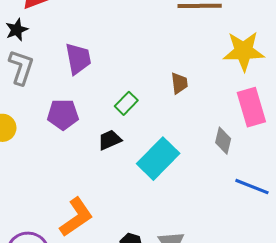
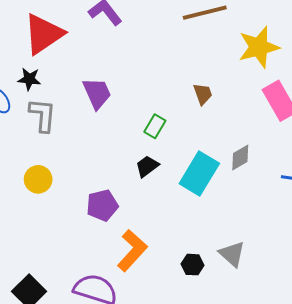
black star: (17, 30) -> (29, 79), turned -30
purple pentagon: (63, 114) -> (102, 205), moved
gray diamond: (223, 141) -> (240, 157), moved, turned 60

